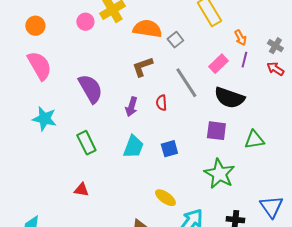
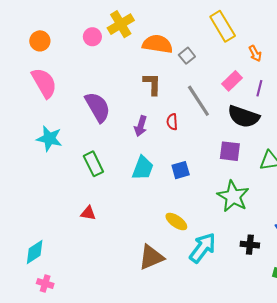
purple line: (244, 60) -> (259, 88), moved
brown L-shape: (142, 67) -> (152, 84), turned 110

